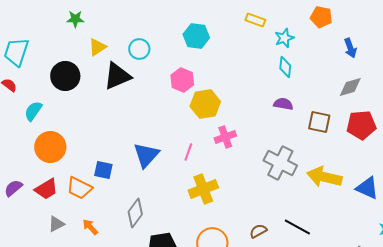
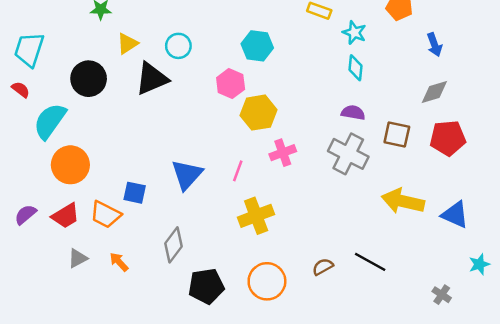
cyan hexagon: (196, 36) -> (257, 46), moved
cyan star: (284, 38) -> (354, 33), turned -30
cyan semicircle: (33, 111) -> (50, 121), size x1.5
gray cross: (280, 163) -> (348, 154), moved

